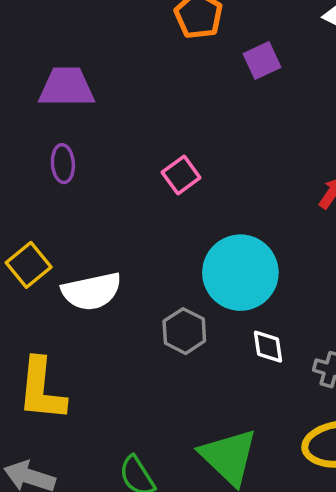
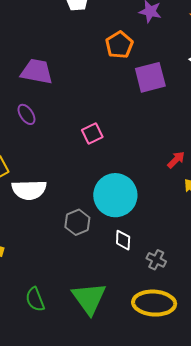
purple square: (262, 61) -> (150, 77), size x1.5
purple ellipse: (63, 164) -> (26, 114), turned -40

